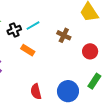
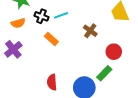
black cross: (14, 30) -> (41, 16), turned 32
green rectangle: (94, 81) -> (104, 73), moved

